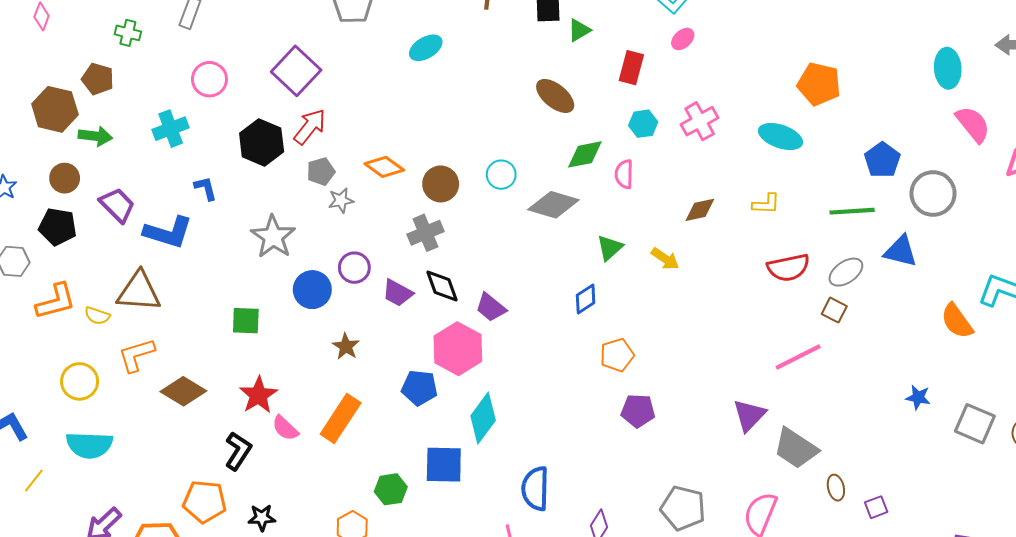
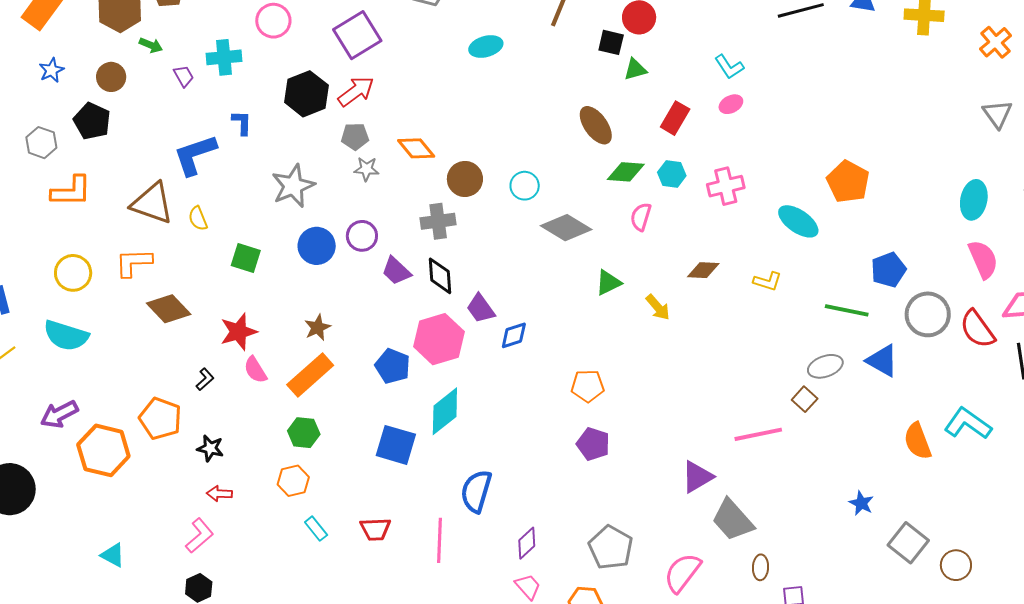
green arrow: (95, 136) -> (151, 45), size x0.7
green diamond: (585, 154) -> (626, 172), moved
purple trapezoid: (117, 205) -> (184, 76), moved, size x0.6
blue L-shape: (168, 232) -> (195, 155), turned 129
red semicircle: (788, 268) -> (977, 329), moved, turned 51
blue diamond: (586, 299) -> (514, 335), moved
yellow semicircle: (97, 316) -> (198, 218), moved, turned 35
brown star: (346, 346) -> (317, 327), moved
black L-shape: (238, 451) -> (205, 379), size x0.6
green hexagon: (391, 489) -> (304, 433), moved

